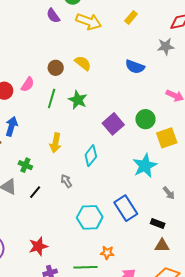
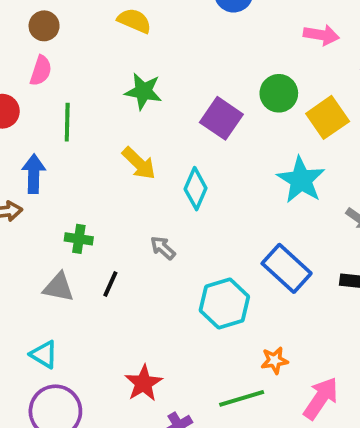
brown circle: (56, 68) -> (44, 26), moved
pink semicircle: (28, 84) -> (41, 71), moved
green line: (52, 99) -> (67, 122), moved
yellow arrow: (55, 143) -> (139, 163), moved, turned -42

